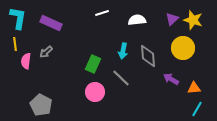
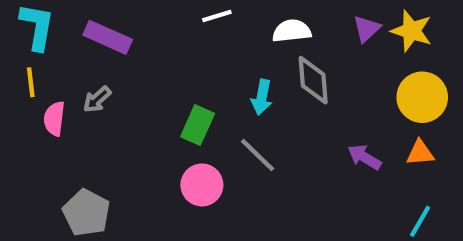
yellow circle: (183, 48) -> (422, 97), moved
gray diamond: (148, 56) -> (313, 80), moved
orange triangle: (194, 88) -> (420, 153), moved

